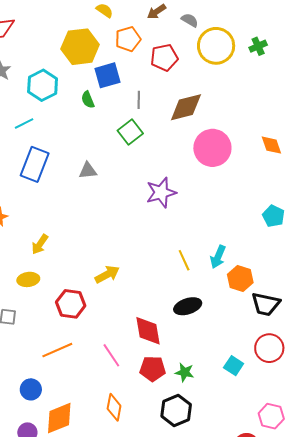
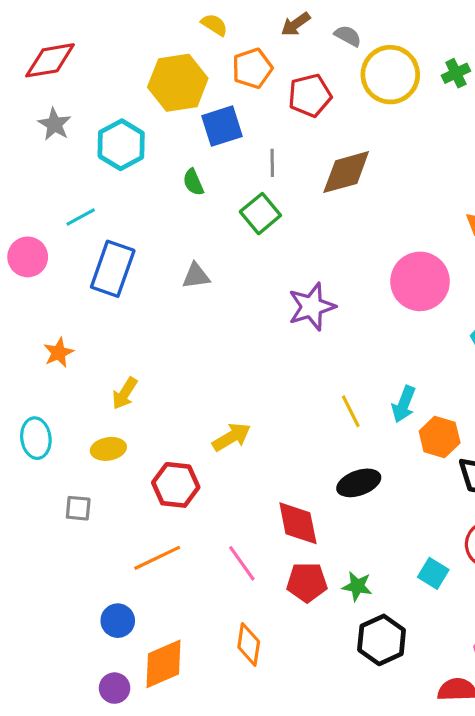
green semicircle: (88, 100) -> (193, 182), moved
cyan line: (24, 124) -> (81, 217), moved
pink circle: (212, 148) -> (420, 281), moved
black hexagon: (176, 410) -> (382, 640), moved

